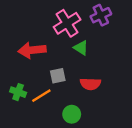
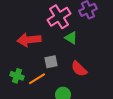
red semicircle: (90, 84) -> (79, 69), turned 42

